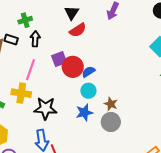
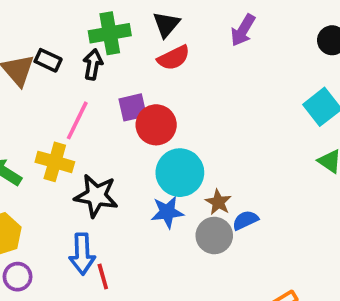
green cross: (25, 20) -> (110, 33), moved, size x1.5
blue semicircle: (89, 72) -> (245, 220), moved
cyan circle: (88, 91) -> (180, 173), size x1.6

